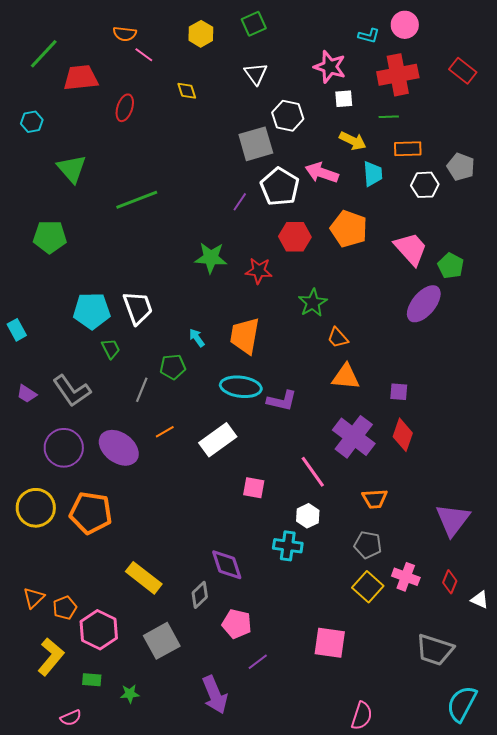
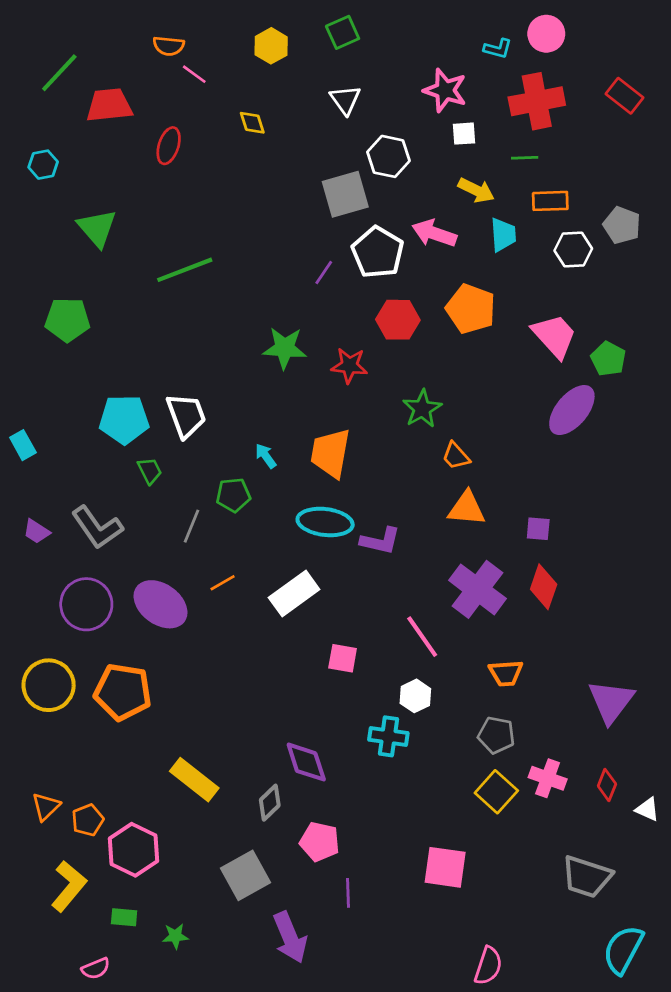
gray square: (162, 641) -> (245, 875), moved
purple line: (258, 662) -> (348, 893), turned -55

